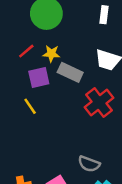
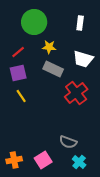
yellow star: (51, 54) -> (49, 47), moved
purple square: (39, 77) -> (18, 73), moved

